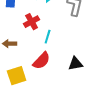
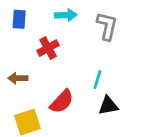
cyan line: (48, 37) -> (97, 80), moved

